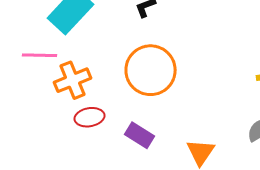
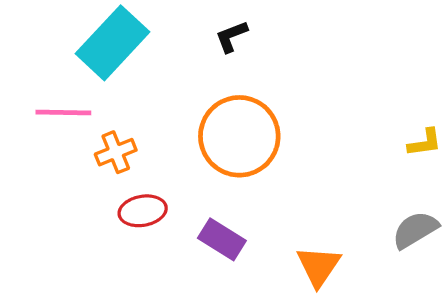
orange cross: (72, 80) -> (116, 152), size x0.7

